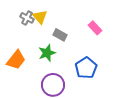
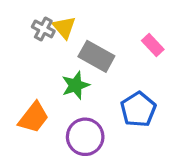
gray rectangle: (60, 35) -> (96, 56), size x1.5
orange trapezoid: (16, 60) -> (34, 117), moved

